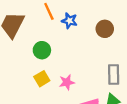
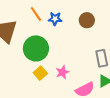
green circle: (42, 50) -> (36, 48), size x1.6

